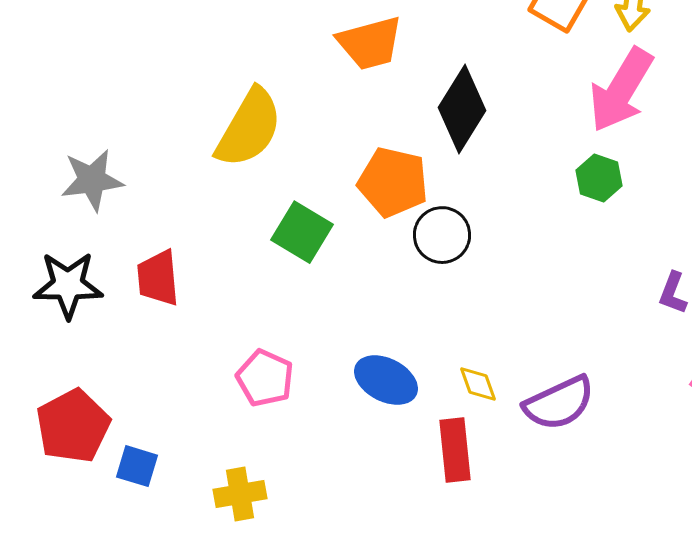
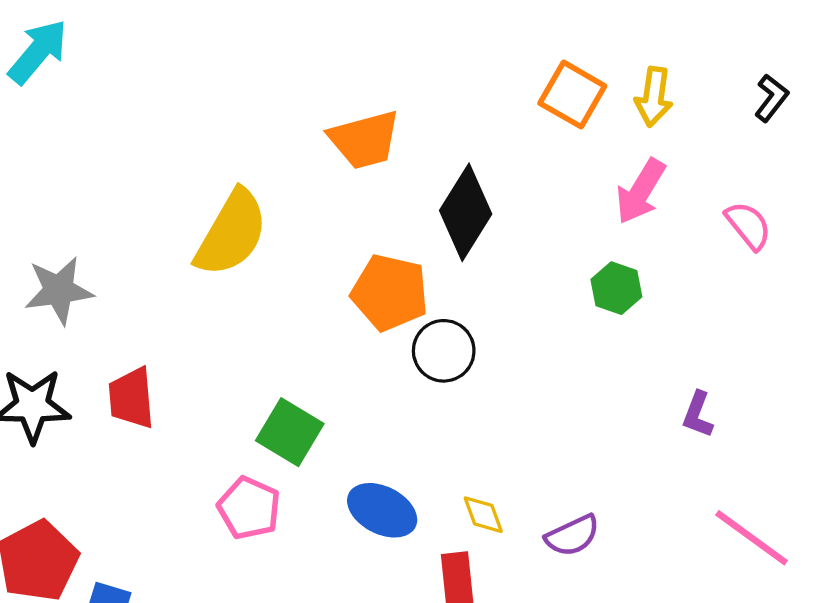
pink arrow: (621, 90) -> (641, 191), size x0.7
green square: (302, 232) -> (290, 432), moved
purple semicircle: (559, 403) -> (572, 536), size x0.7

